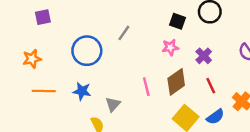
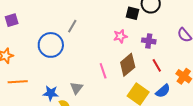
black square: (178, 21) -> (132, 13), moved
gray line: (124, 33) -> (72, 26), moved
purple cross: (204, 56) -> (149, 41), turned -32
blue star: (82, 91) -> (51, 93), moved

